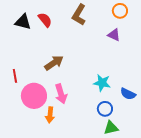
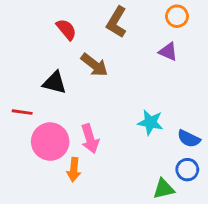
black triangle: (23, 22) -> (55, 83), moved
brown arrow: (54, 63) -> (94, 65), moved, turned 72
red line: (15, 76) -> (22, 112), turned -72
blue circle: (105, 109) -> (187, 170), moved

